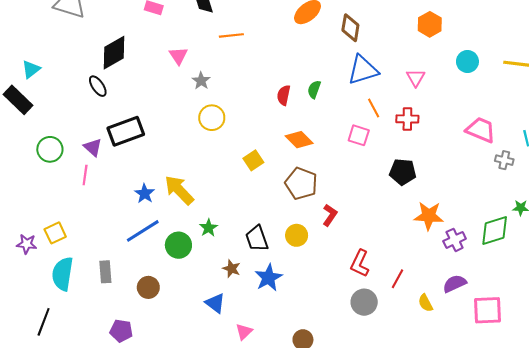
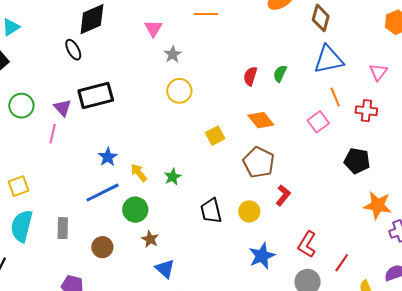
pink square: (359, 135) -> (318, 122), turned 30
yellow arrow: (179, 190) -> (139, 173), moved, size x0.6
green star: (208, 228) -> (173, 177), moved
brown star: (231, 269) -> (150, 239), moved
blue star: (268, 278) -> (262, 256), moved

